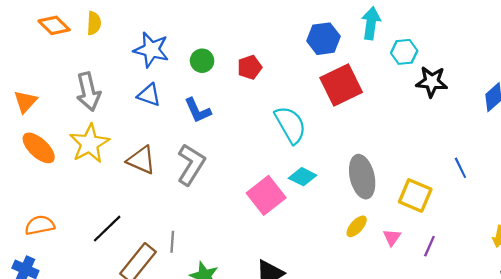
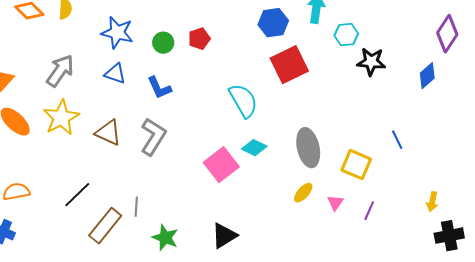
red pentagon: (250, 67) -> (199, 39), moved
gray arrow: (88, 92) -> (60, 71), turned -132

